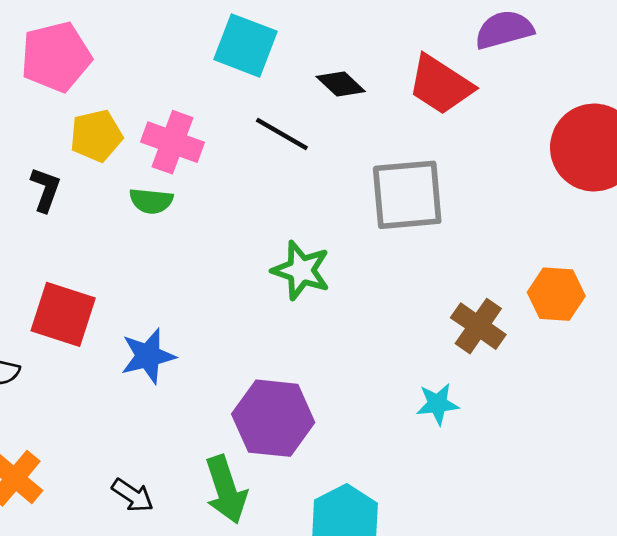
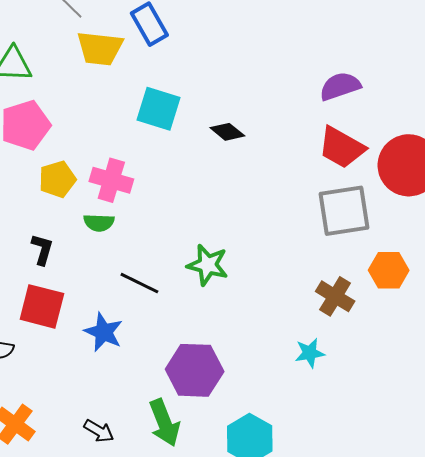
red trapezoid: (440, 85) -> (342, 147), moved
black line: (282, 134) -> (139, 283), moved
black L-shape: (46, 190) -> (42, 249), moved
gray square: (407, 195) -> (344, 211), moved
blue star: (148, 356) -> (104, 332), turned -30

